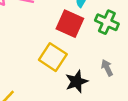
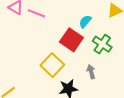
gray arrow: (107, 68) -> (91, 72), moved

